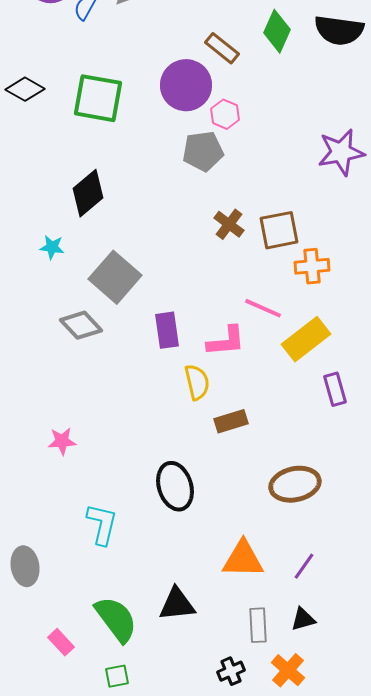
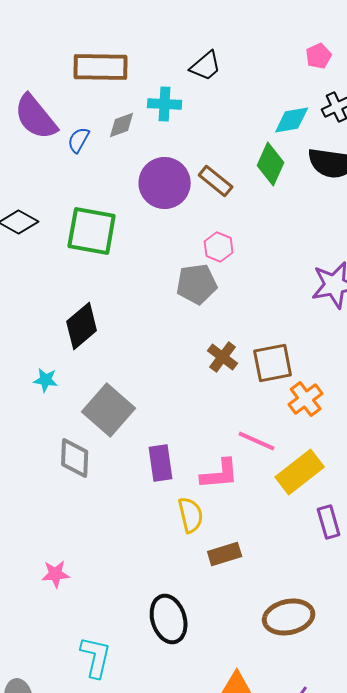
purple circle: (186, 85) -> (165, 183), moved
orange cross: (312, 266) -> (306, 399), turned -32
gray diamond: (81, 325) -> (75, 458), turned 45

